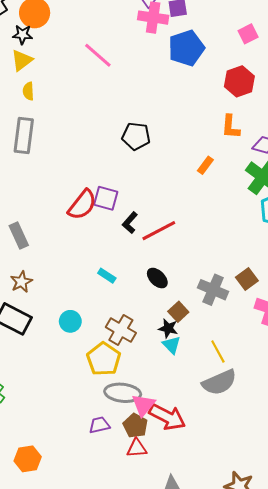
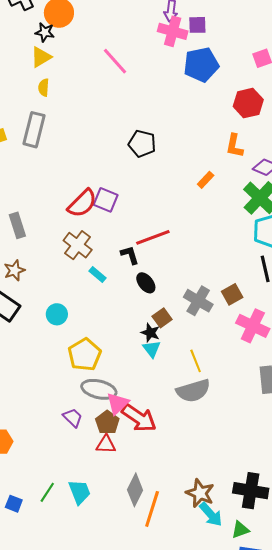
black L-shape: (130, 223) -> (130, 255), moved, turned 115
brown cross: (121, 330) -> (78, 245), moved
purple trapezoid: (99, 425) -> (73, 418), turned 50

